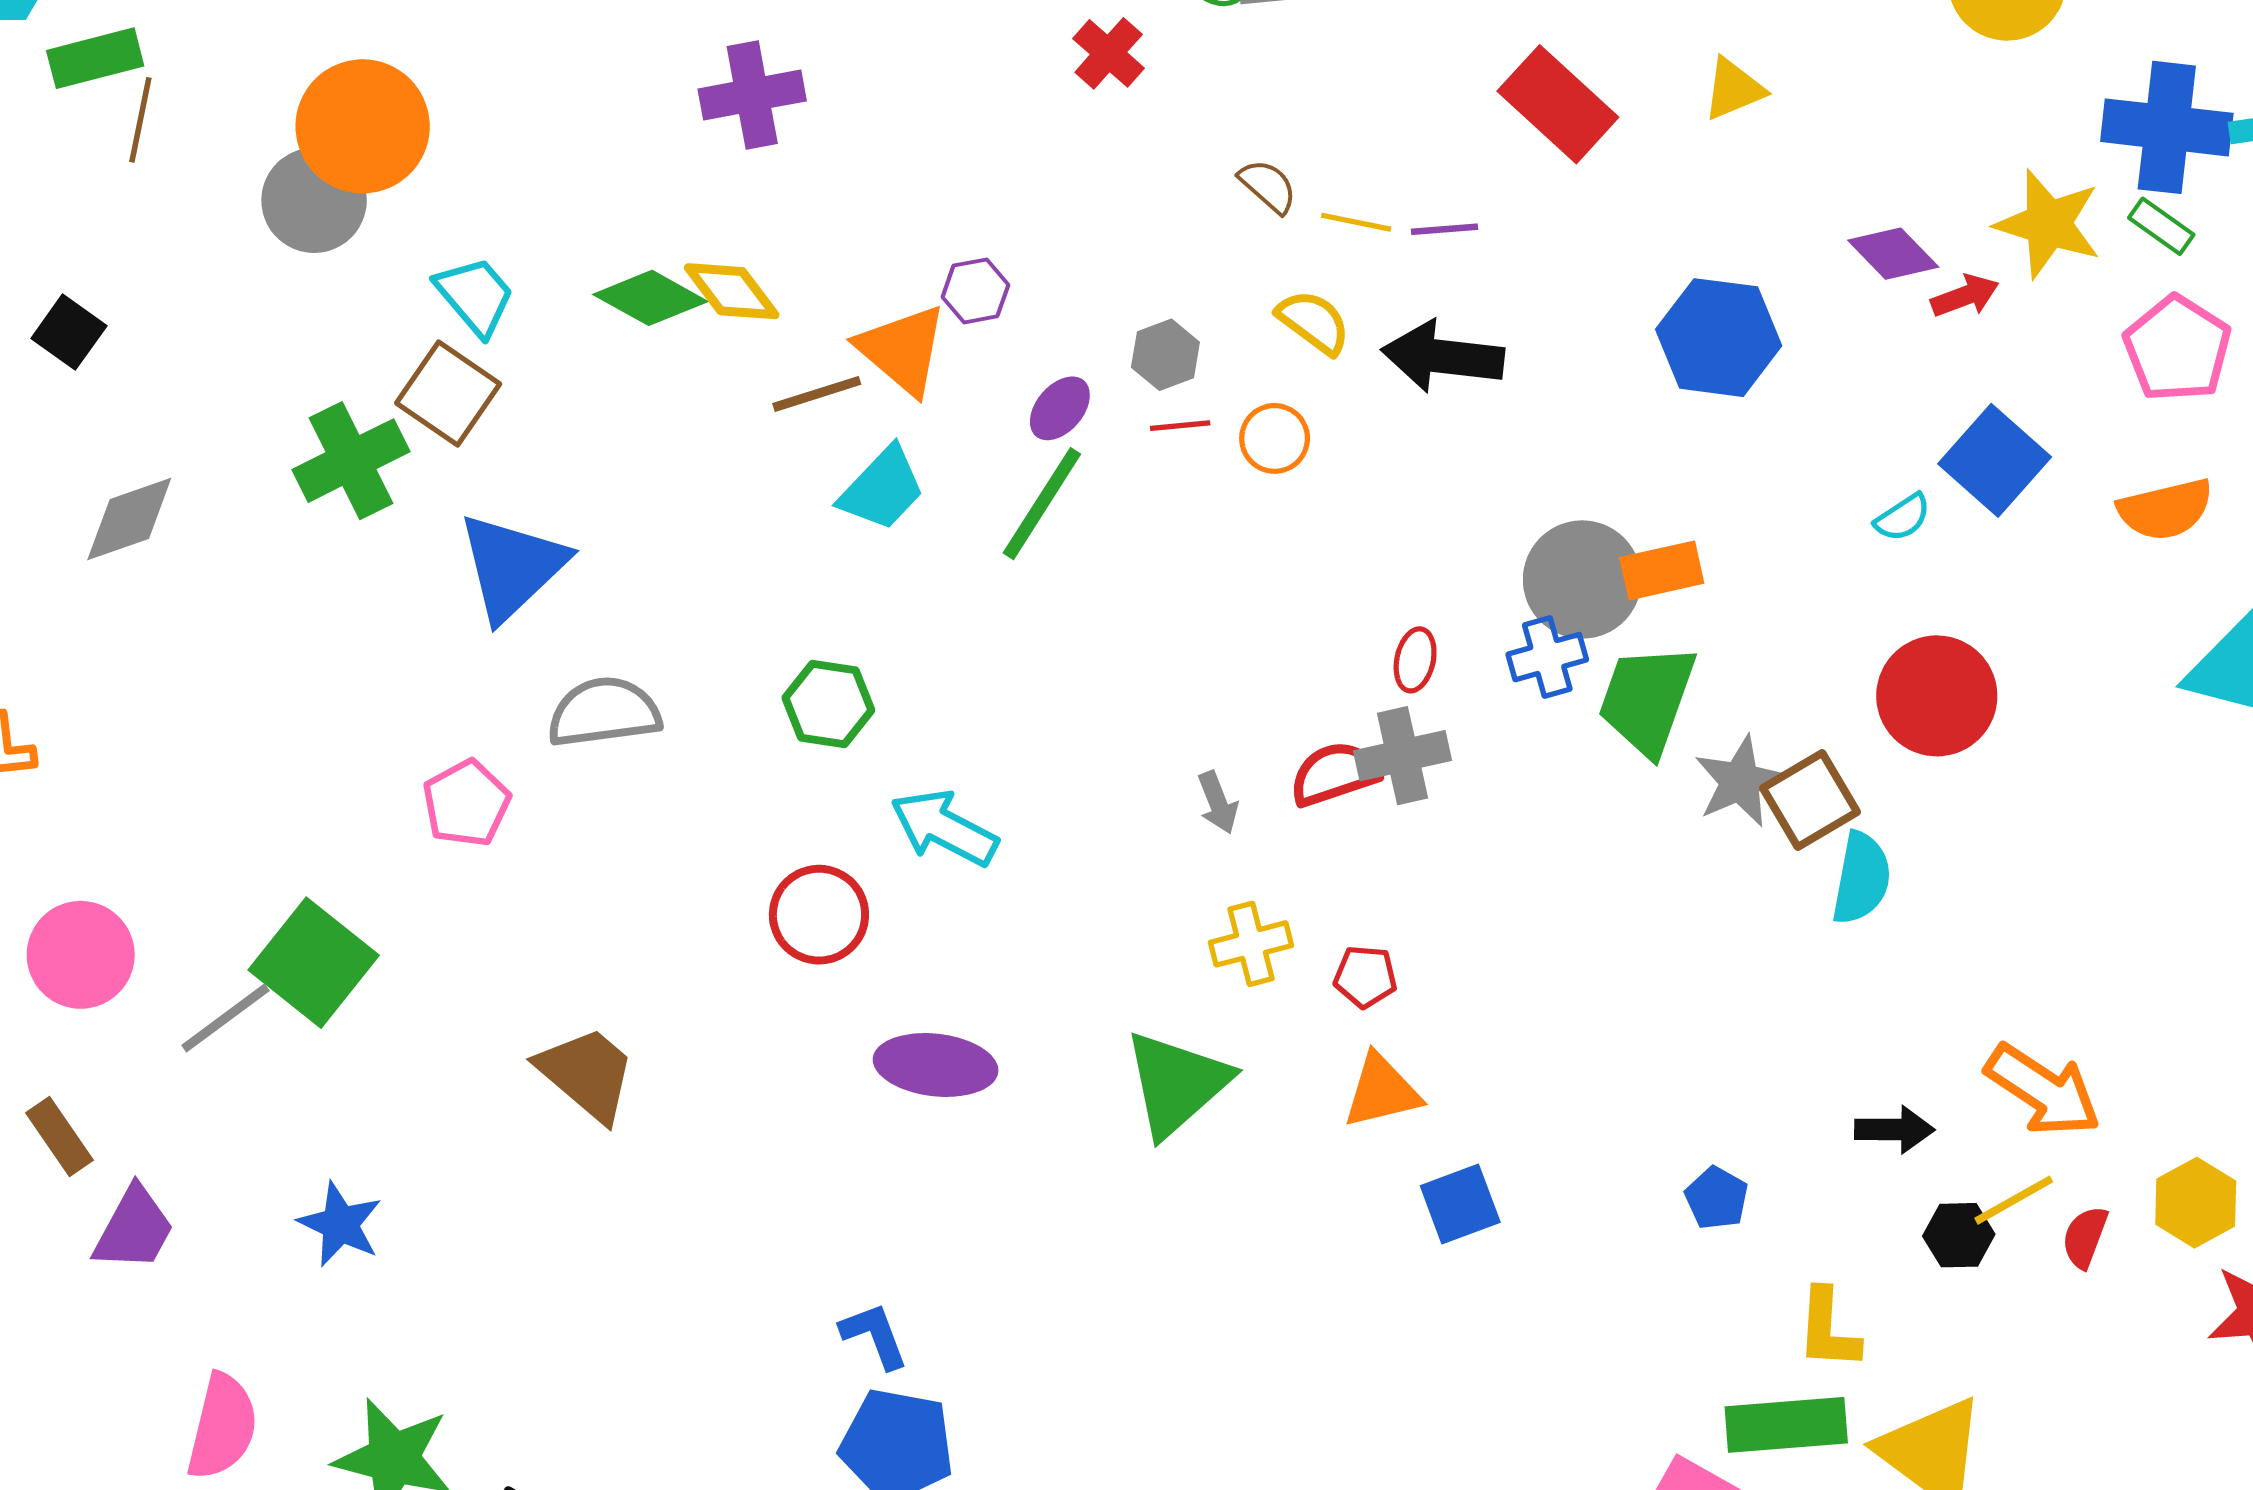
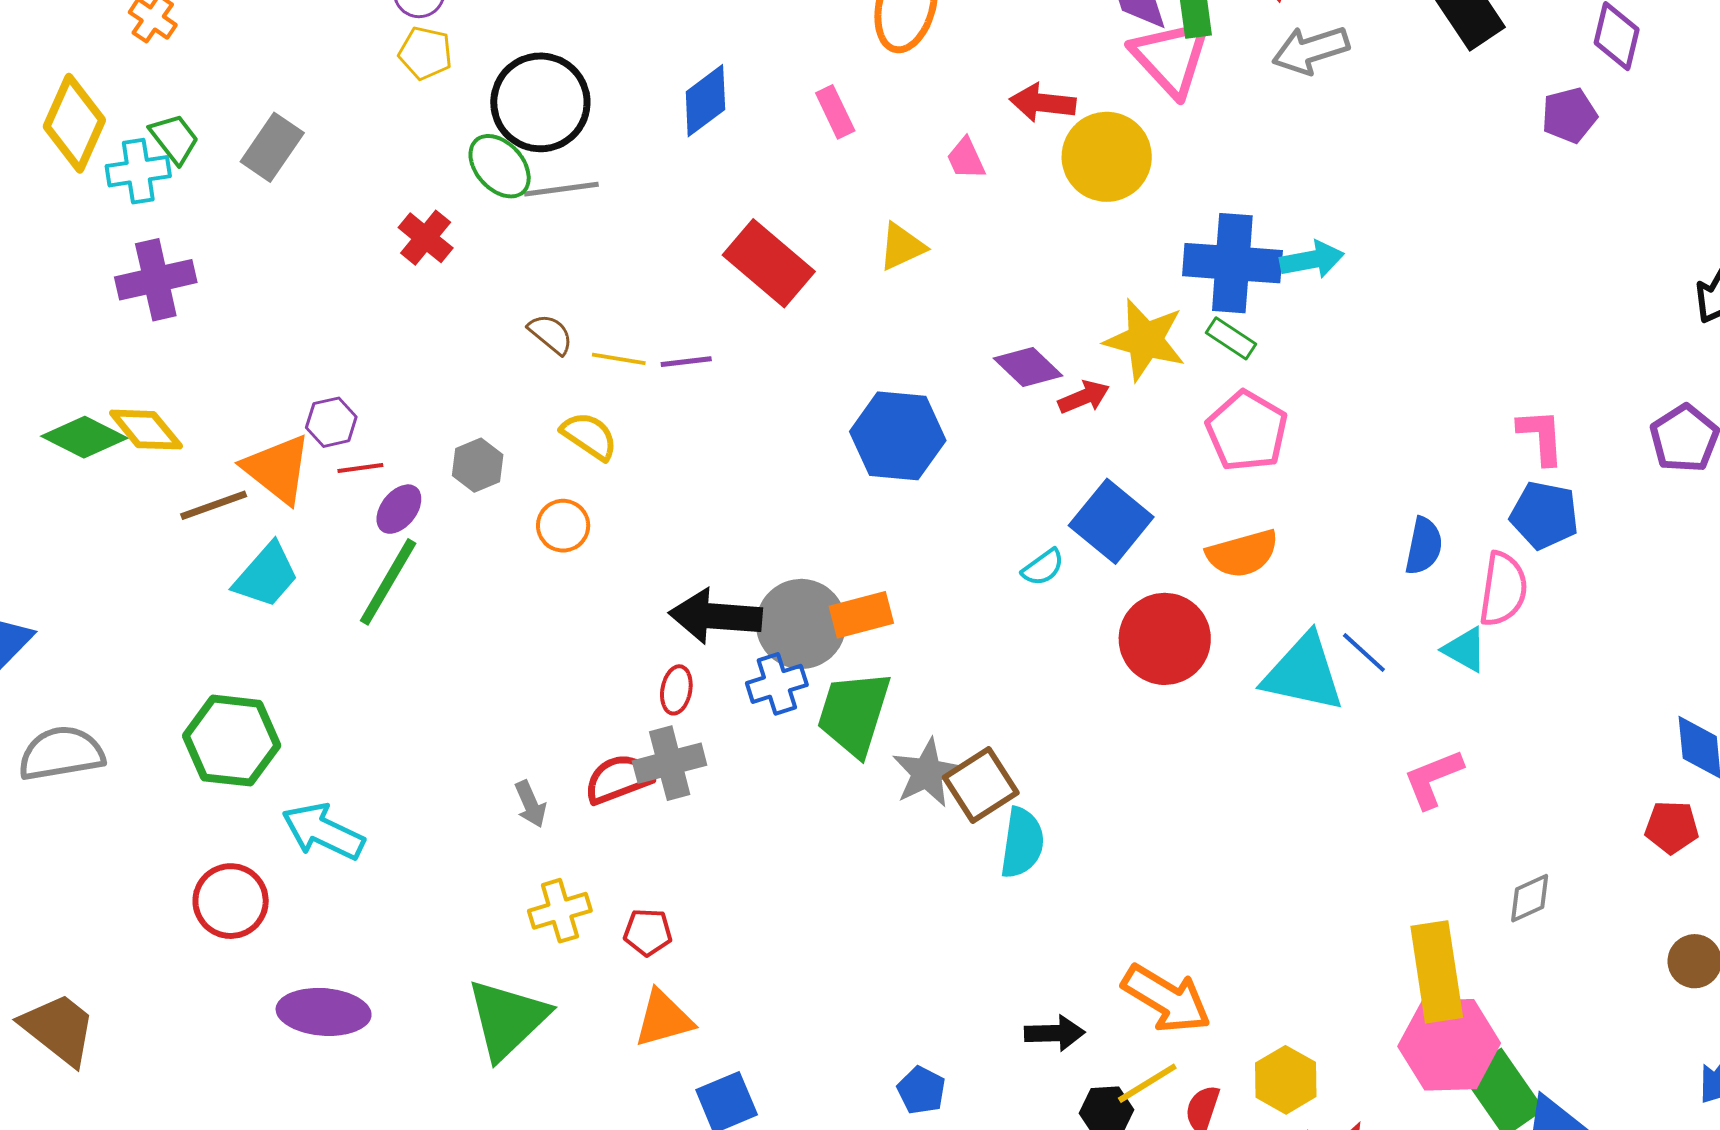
black arrow: (1443, 357) -> (716, 616), moved
red line: (1180, 426) -> (360, 468), moved
red circle: (1937, 696) -> (1165, 639), moved
green hexagon: (828, 704) -> (232, 741), size x1.4

